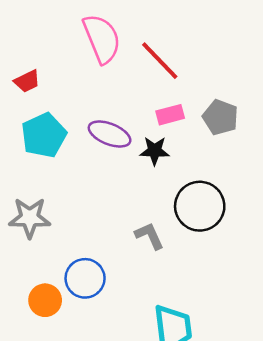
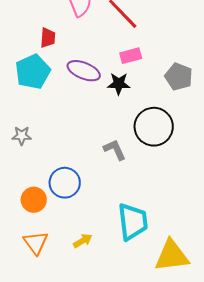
red trapezoid: (27, 81) -> (48, 38), moved, turned -60
gray pentagon: (220, 117) -> (179, 77), moved
gray star: (30, 218) -> (22, 136), size x0.6

